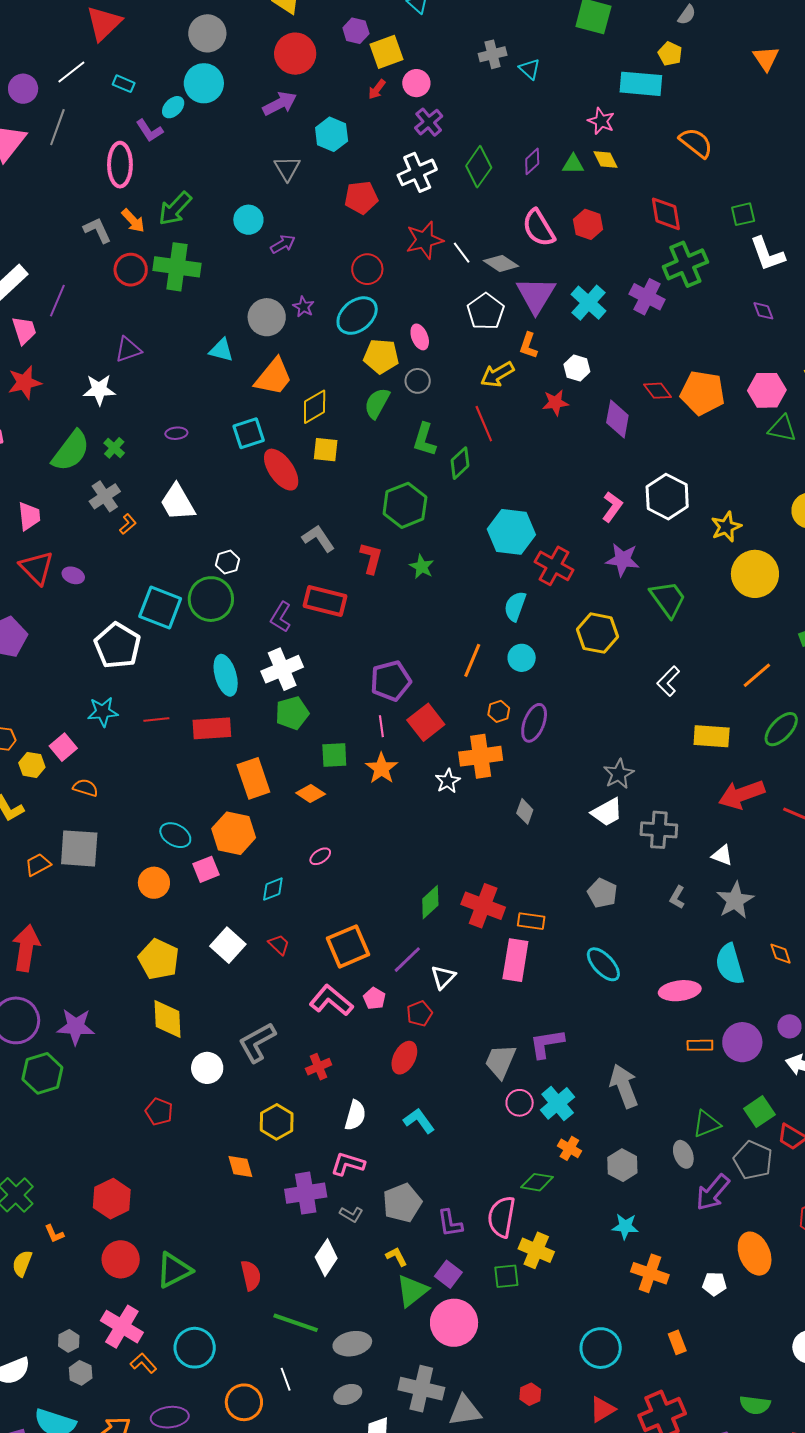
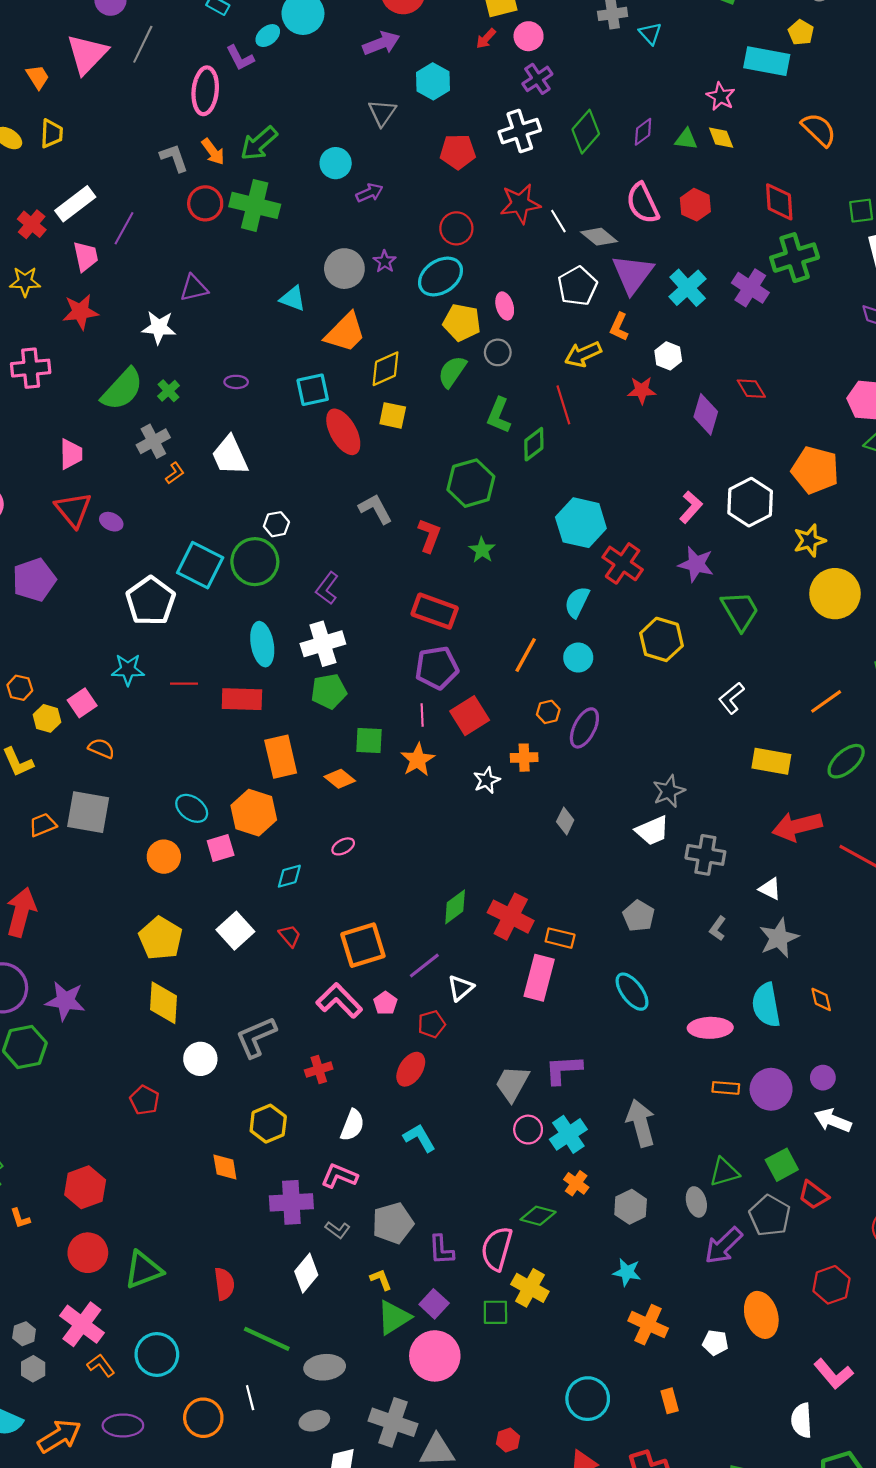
orange pentagon: (702, 393) -> (815, 470), moved
red rectangle: (325, 601) -> (435, 611), moved
orange cross: (481, 756) -> (524, 758), size x0.6

